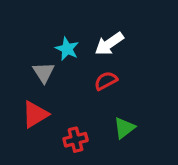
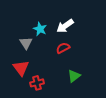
red triangle: (35, 114) -> (21, 68), turned -36
red cross: (76, 140) -> (37, 83), moved

